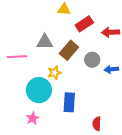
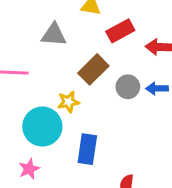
gray triangle: (45, 42) -> (54, 35), moved
blue arrow: (111, 69) -> (157, 88), moved

